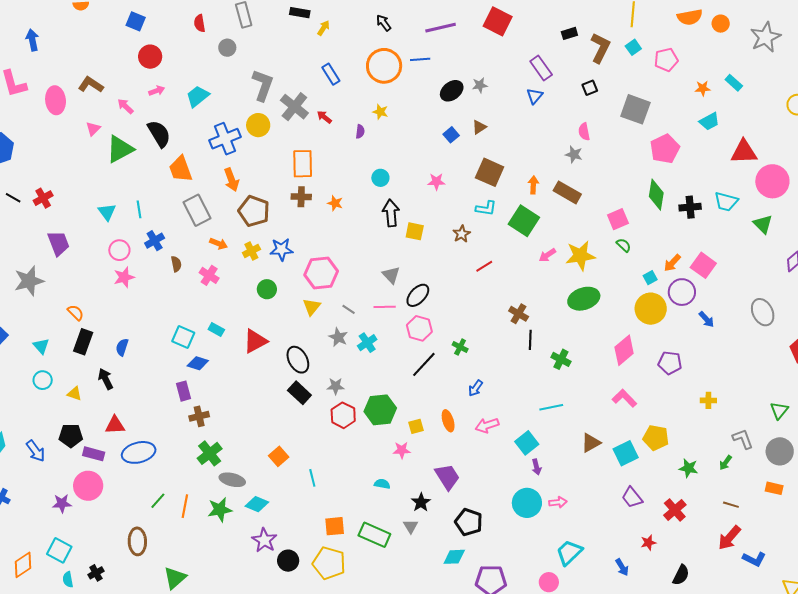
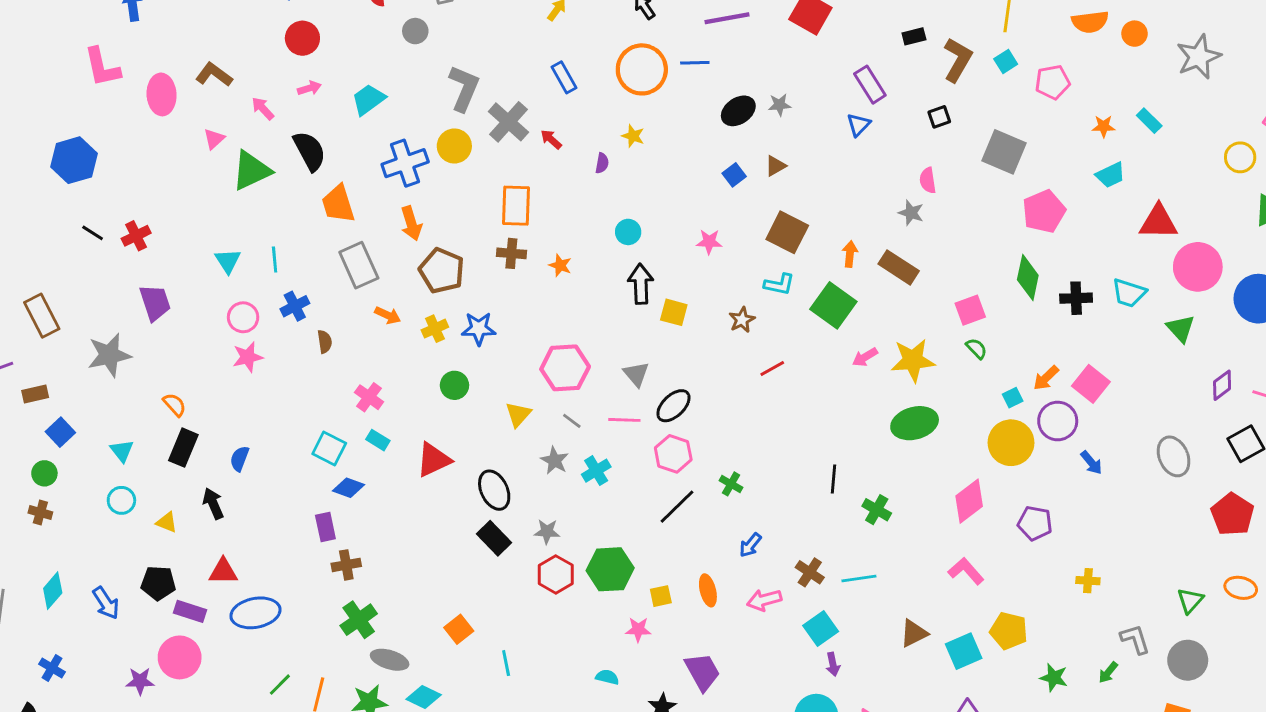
pink hexagon: (321, 273) -> (565, 368), moved
pink cross: (209, 275) -> (369, 397), moved
brown cross: (519, 314) -> (810, 572), moved

